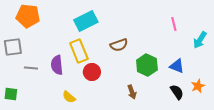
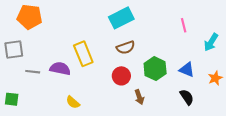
cyan rectangle: (86, 21) -> (121, 18), moved
purple semicircle: (57, 65) -> (60, 69), turned 108
red circle: (92, 72) -> (121, 76), moved
orange star: (198, 86) -> (215, 78), moved

